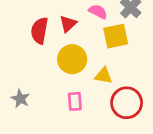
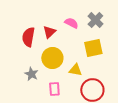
yellow square: (116, 36) -> (93, 48), moved
gray star: (20, 99) -> (31, 74), moved

